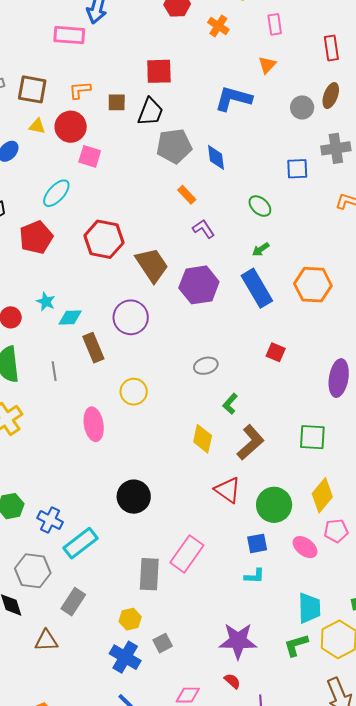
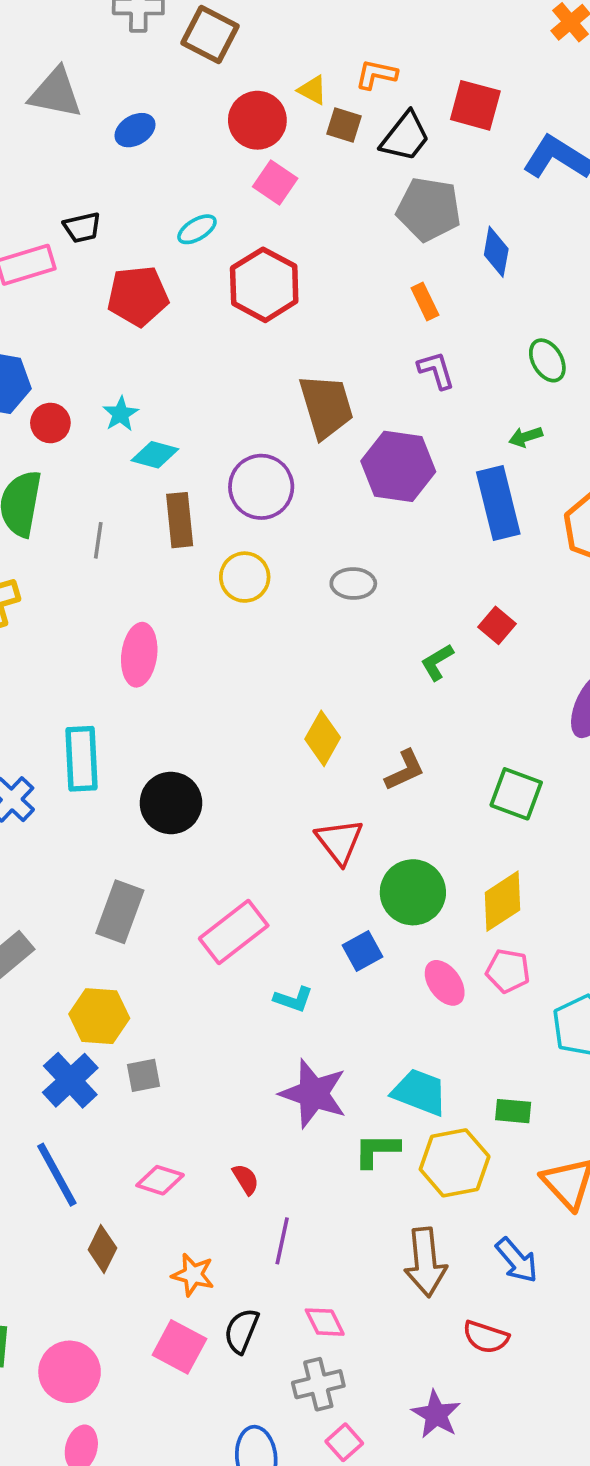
red square: (159, 71) -> (475, 105), moved
orange L-shape: (80, 90) -> (376, 74), moved
brown square: (117, 102) -> (344, 125), moved
yellow triangle: (37, 126) -> (312, 90), moved
cyan ellipse: (56, 193) -> (197, 229), size x0.7
red hexagon: (104, 239) -> (264, 285), moved
gray ellipse: (206, 366) -> (353, 584), moved
yellow circle: (134, 392) -> (245, 577), moved
green L-shape: (230, 404) -> (437, 662), moved
brown L-shape: (250, 442) -> (405, 770), size x0.7
cyan rectangle: (80, 543) -> (81, 759), moved, turned -72
blue square: (257, 543) -> (362, 951), turned -35
gray rectangle: (149, 574) -> (120, 912), moved
cyan L-shape: (254, 576) -> (293, 999), moved
cyan trapezoid: (309, 608) -> (420, 1092), turned -84
yellow hexagon: (130, 619) -> (99, 1016), size x1.4
purple star: (238, 641) -> (313, 1094), moved

